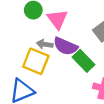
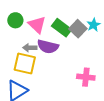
green rectangle: (83, 61) -> (62, 28), moved

